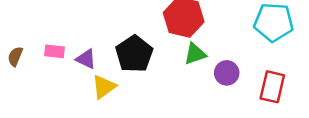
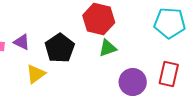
purple triangle: (86, 59) -> (22, 42), moved
purple circle: (227, 73) -> (133, 82), moved, size x1.4

